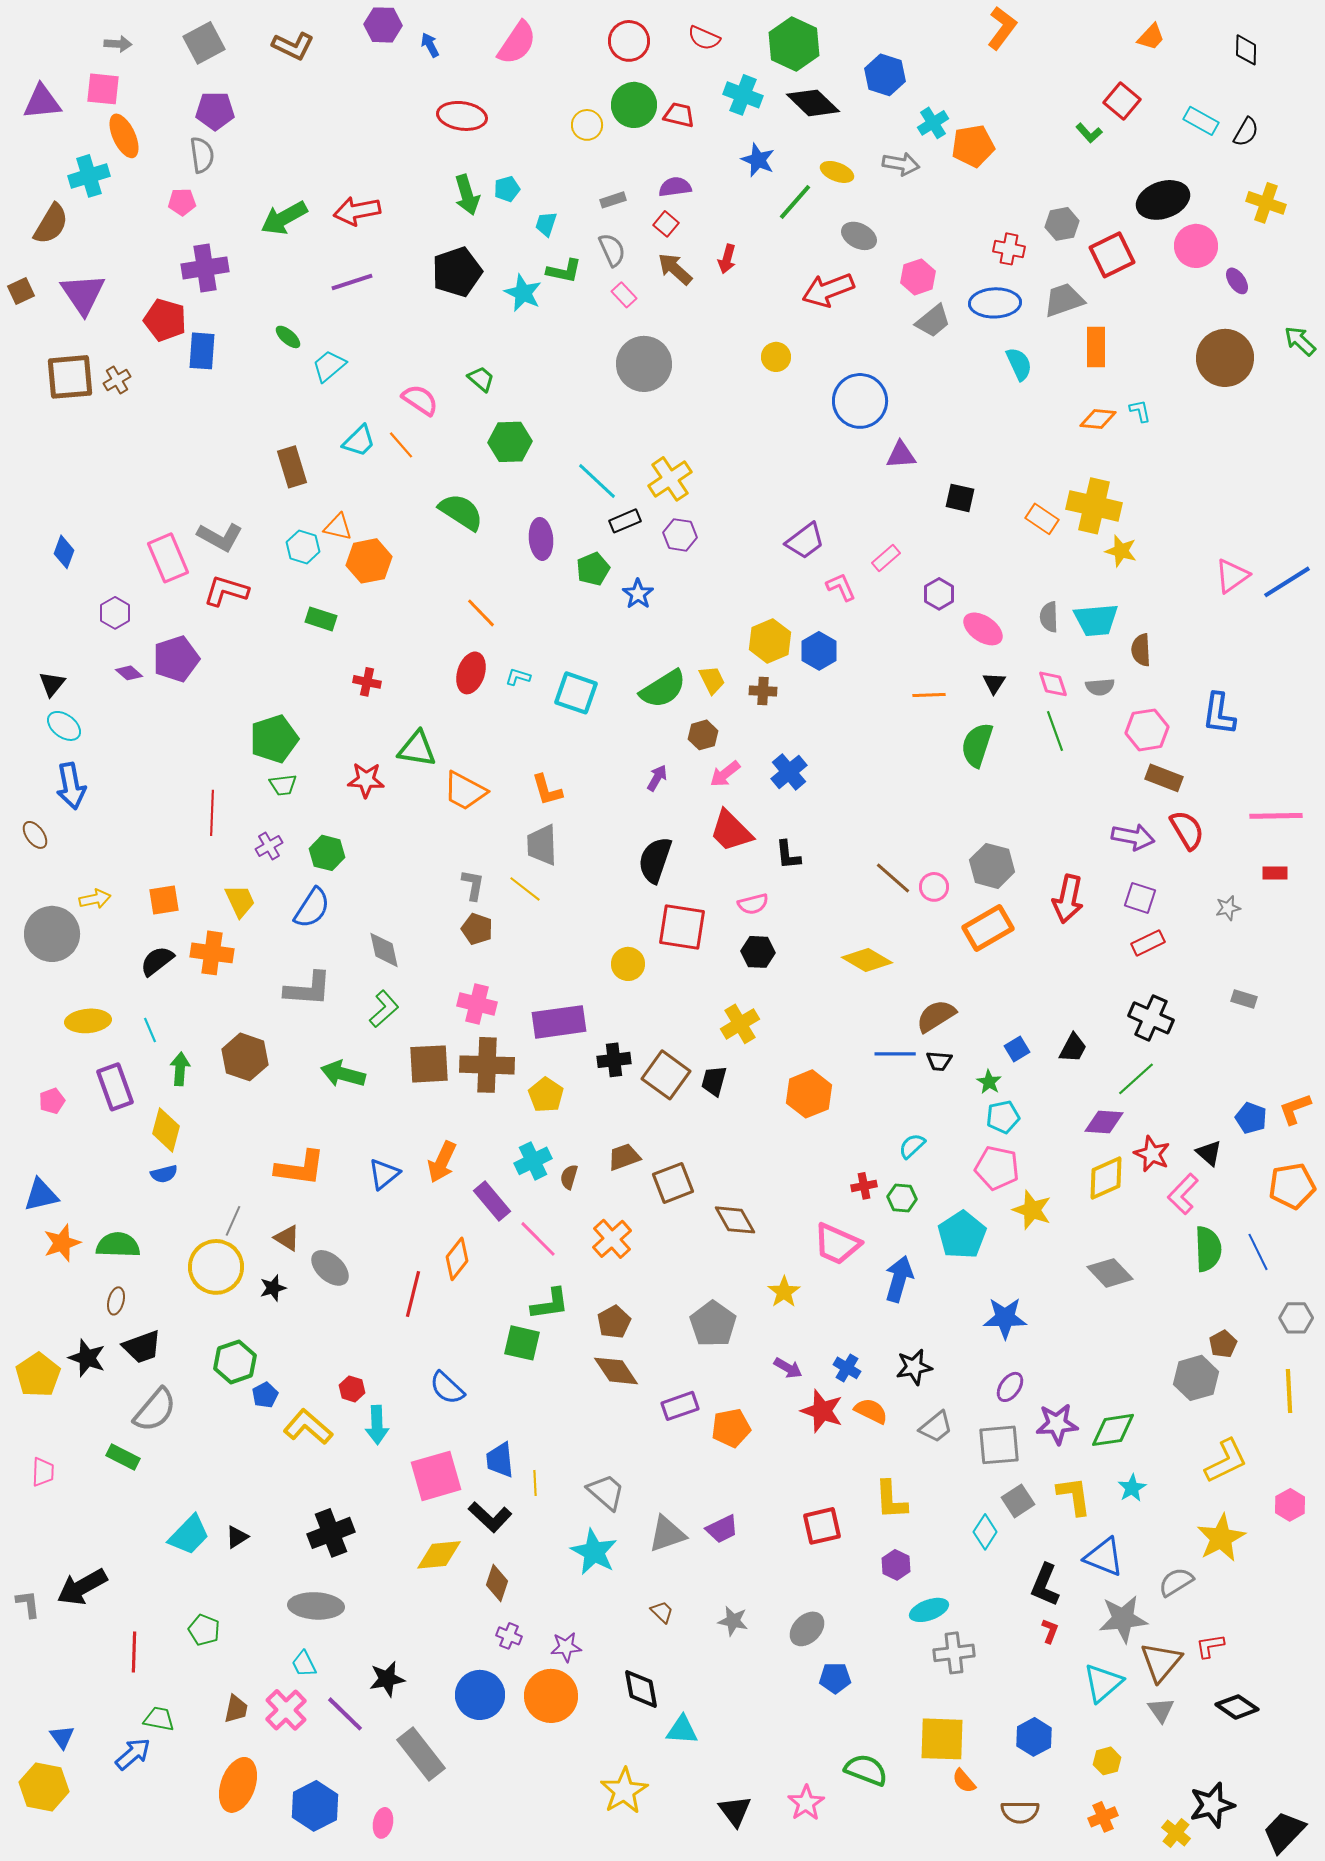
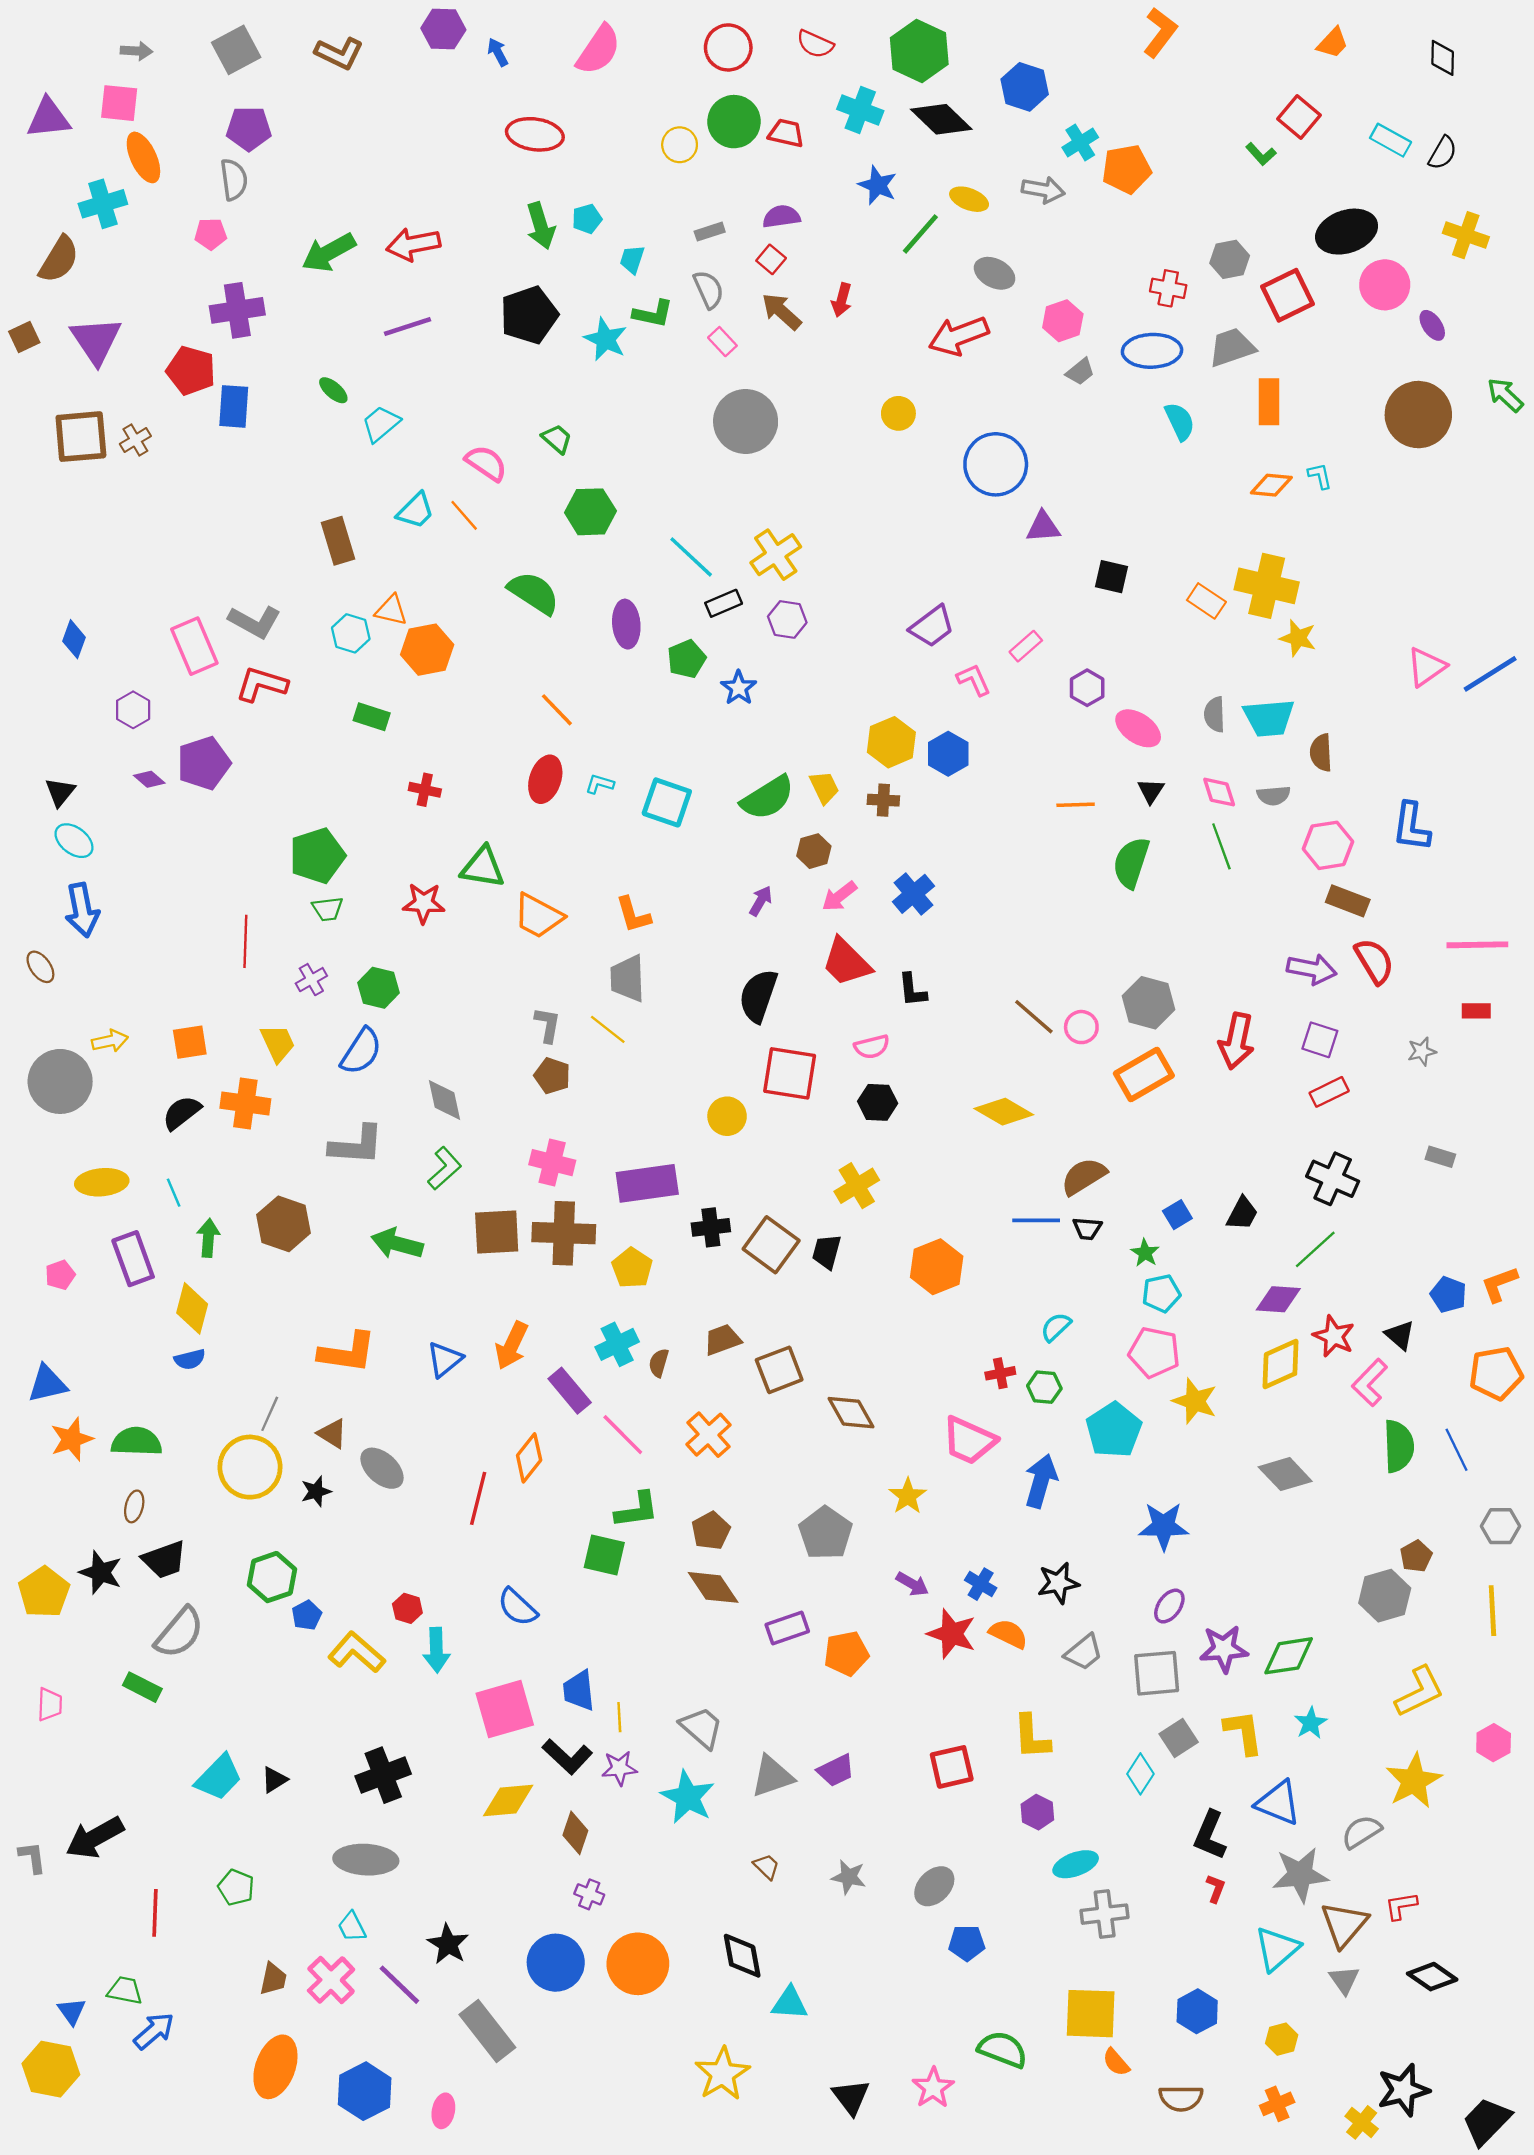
gray trapezoid: (933, 321) -> (1080, 372), size x0.7
purple star: (566, 1647) -> (619, 1768), moved
black star: (387, 1679) -> (448, 1944), turned -30
green trapezoid: (159, 1719) -> (125, 1990), moved

